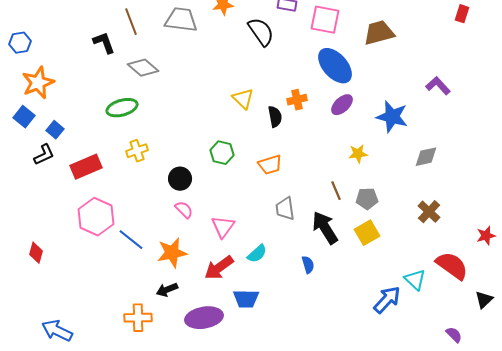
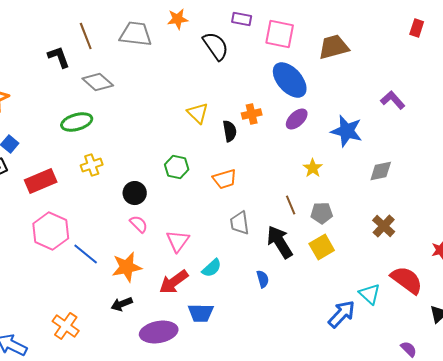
yellow star: (358, 154) -> (313, 168), turned -30
orange cross: (138, 318) -> (66, 326), moved, turned 36

